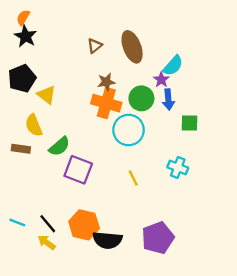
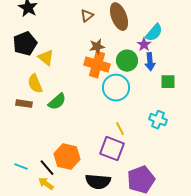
purple square: (78, 170) -> (112, 149), moved
orange hexagon: (84, 225) -> (67, 157), moved

